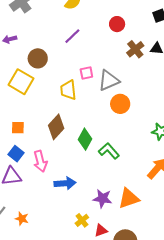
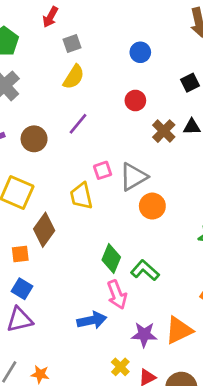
brown circle: (38, 58) -> (34, 139), moved
brown diamond: (56, 127) -> (44, 230), moved
pink arrow: (40, 161) -> (117, 295), moved

